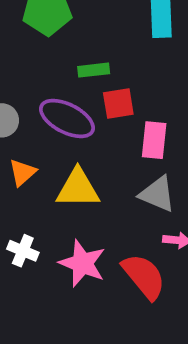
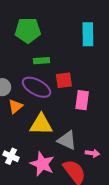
green rectangle: (94, 70) -> (41, 61), moved
orange triangle: (22, 172) -> (15, 106), moved
gray triangle: (157, 194) -> (67, 140), moved

